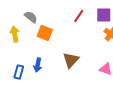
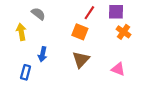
orange square: (45, 33) -> (80, 32), moved
blue arrow: (38, 65) -> (43, 54), moved

